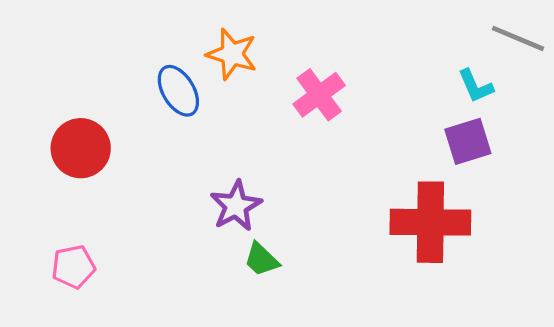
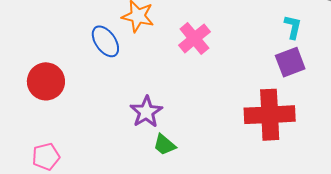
cyan L-shape: (476, 86) -> (293, 27), turned -140

